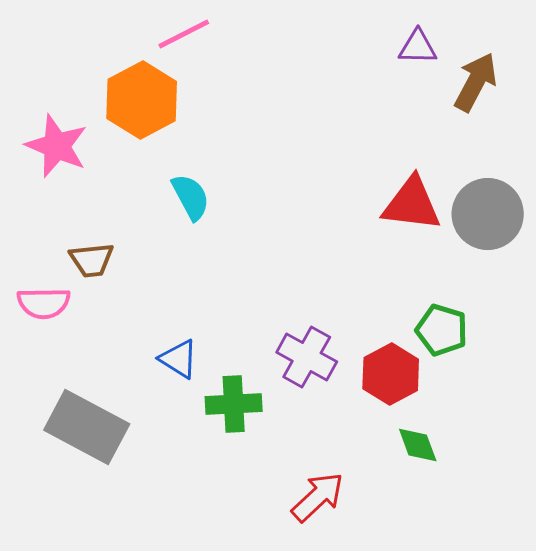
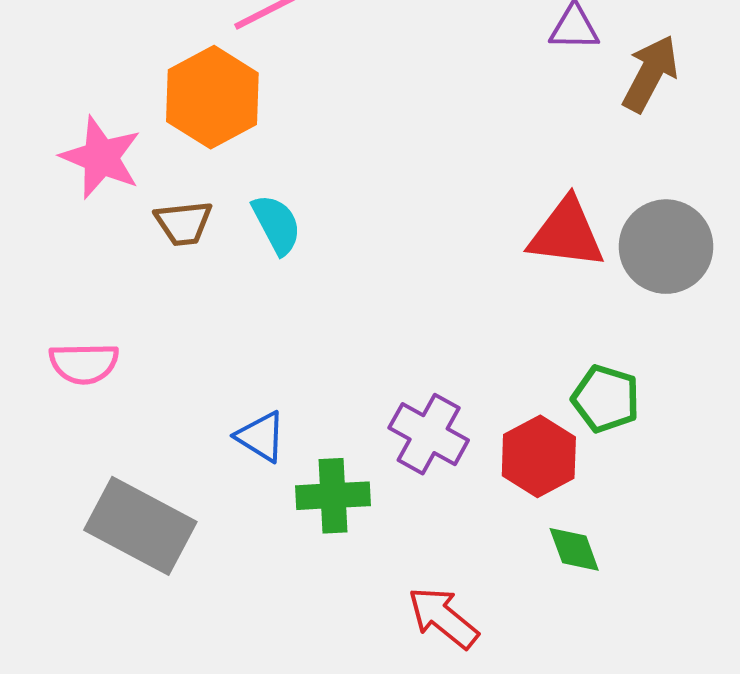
brown trapezoid: (92, 260) -> (184, 223), moved
red arrow: (318, 497) -> (443, 618), turned -98

